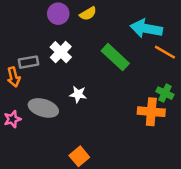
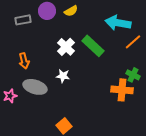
white cross: (61, 52) -> (66, 47), moved
orange line: (165, 52) -> (133, 42), turned -72
gray rectangle: (28, 62) -> (23, 20), moved
orange arrow: (14, 77) -> (24, 61), moved

